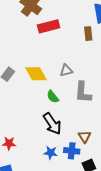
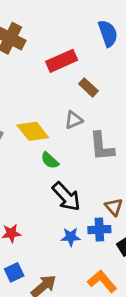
red rectangle: (49, 26) -> (62, 61), moved
brown rectangle: (88, 34) -> (88, 87), moved, turned -32
green semicircle: (53, 97) -> (50, 160), moved

